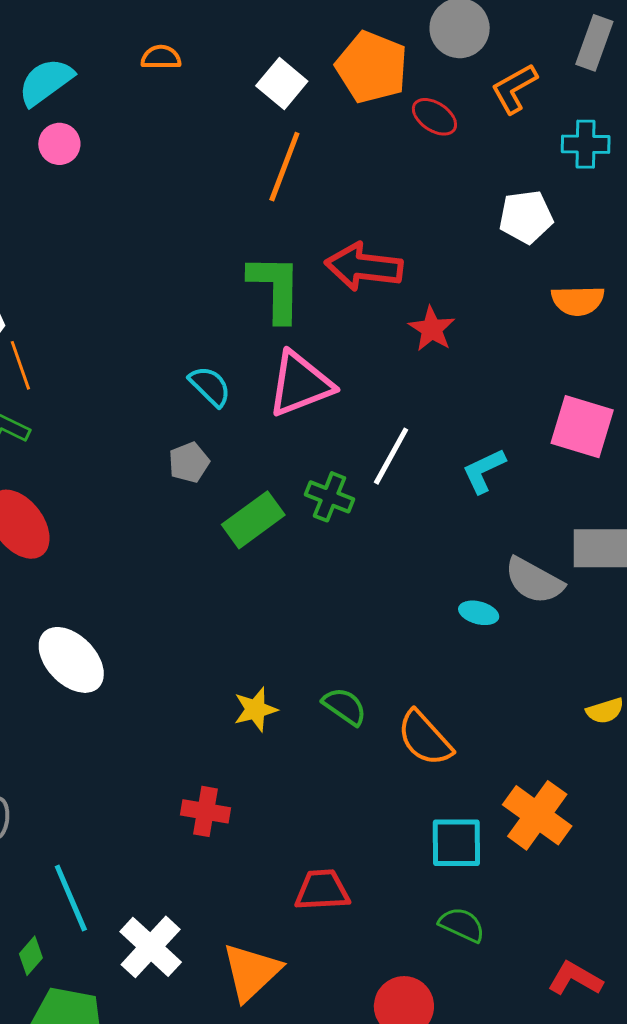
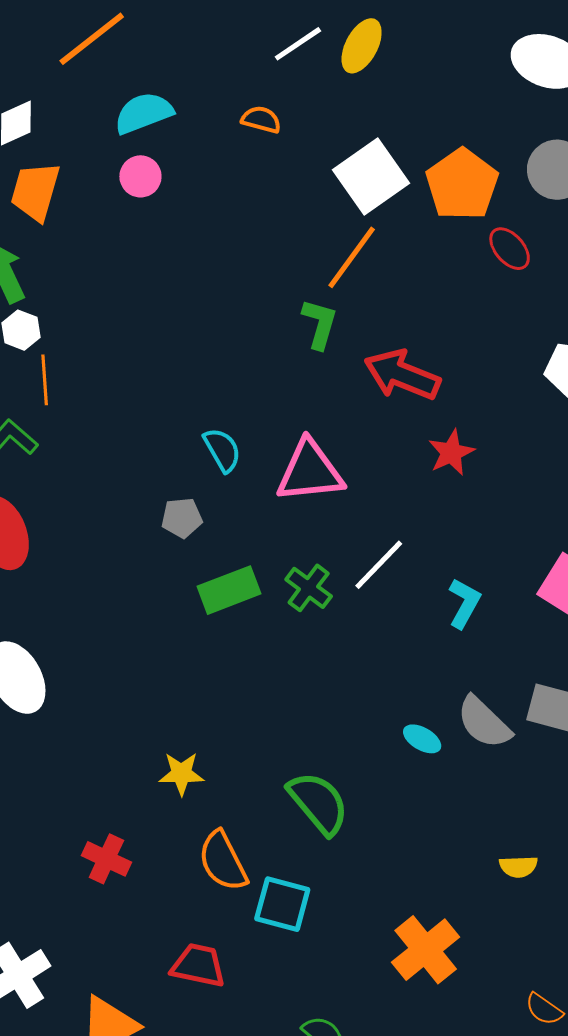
white square: (282, 83) -> (371, 176), size x1.5
green L-shape: (275, 288) -> (320, 324), moved, size x0.7
cyan L-shape: (484, 471) -> (464, 603), turned 129
green semicircle: (345, 706) -> (318, 803), moved, size x1.5
orange semicircle: (425, 738) -> (223, 861), moved
cyan square: (456, 843) -> (282, 904), moved

